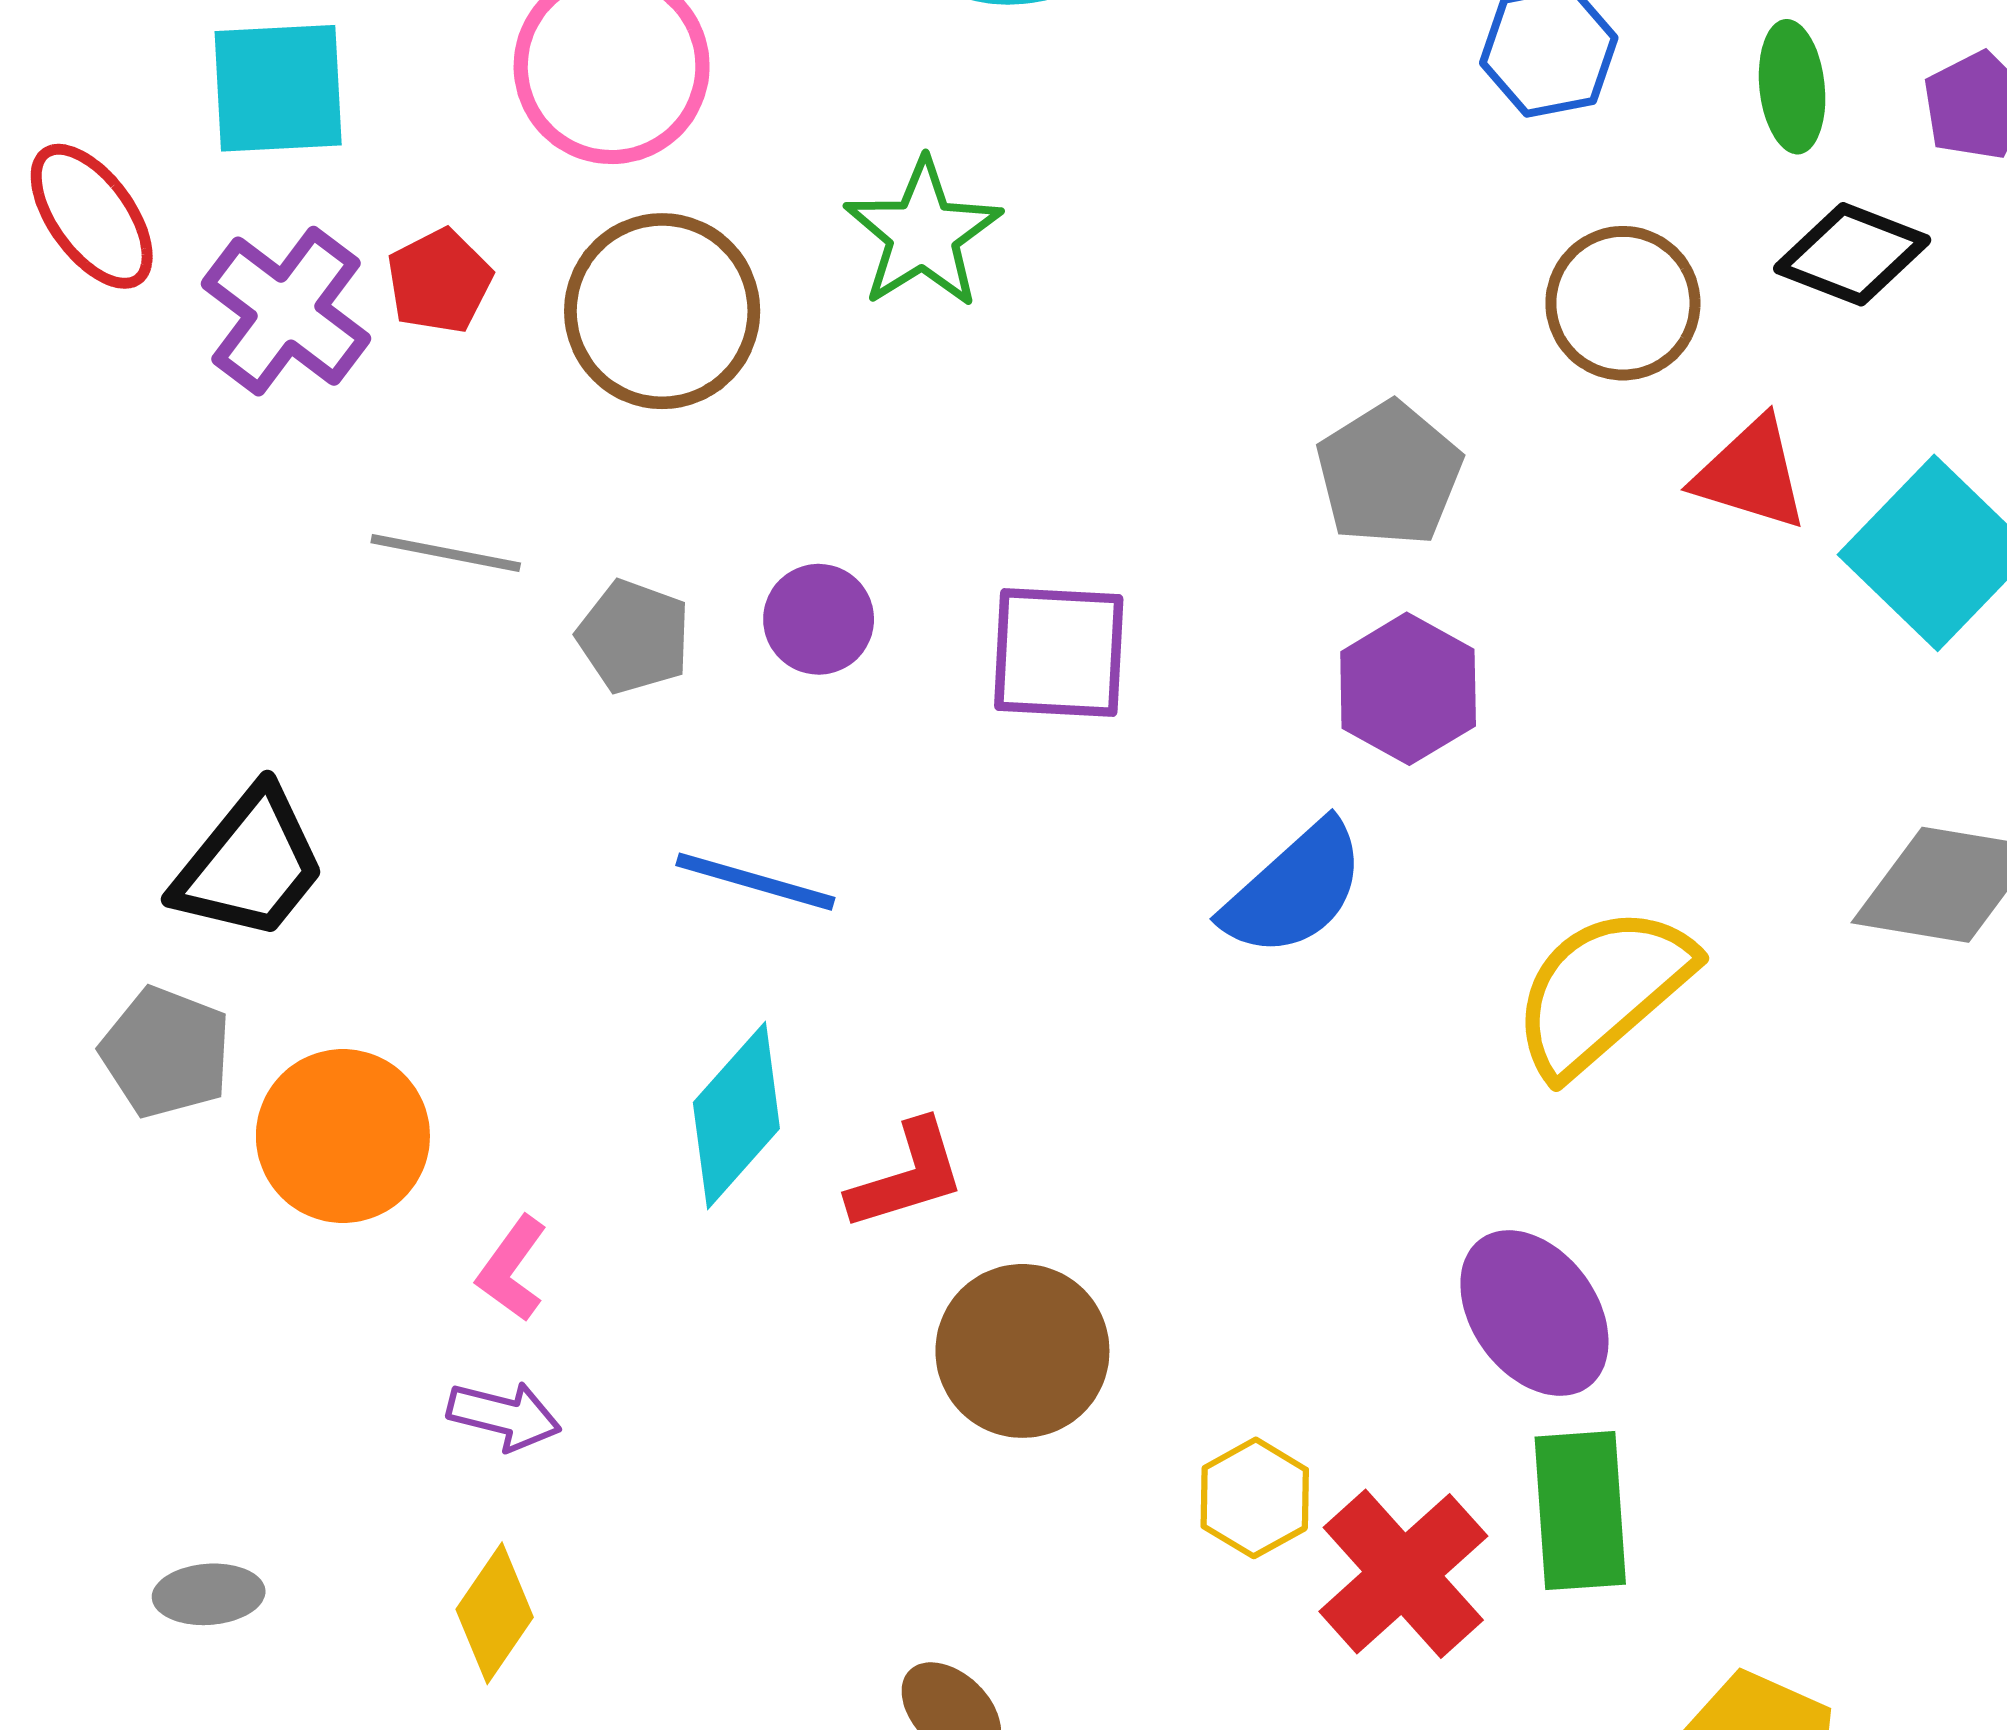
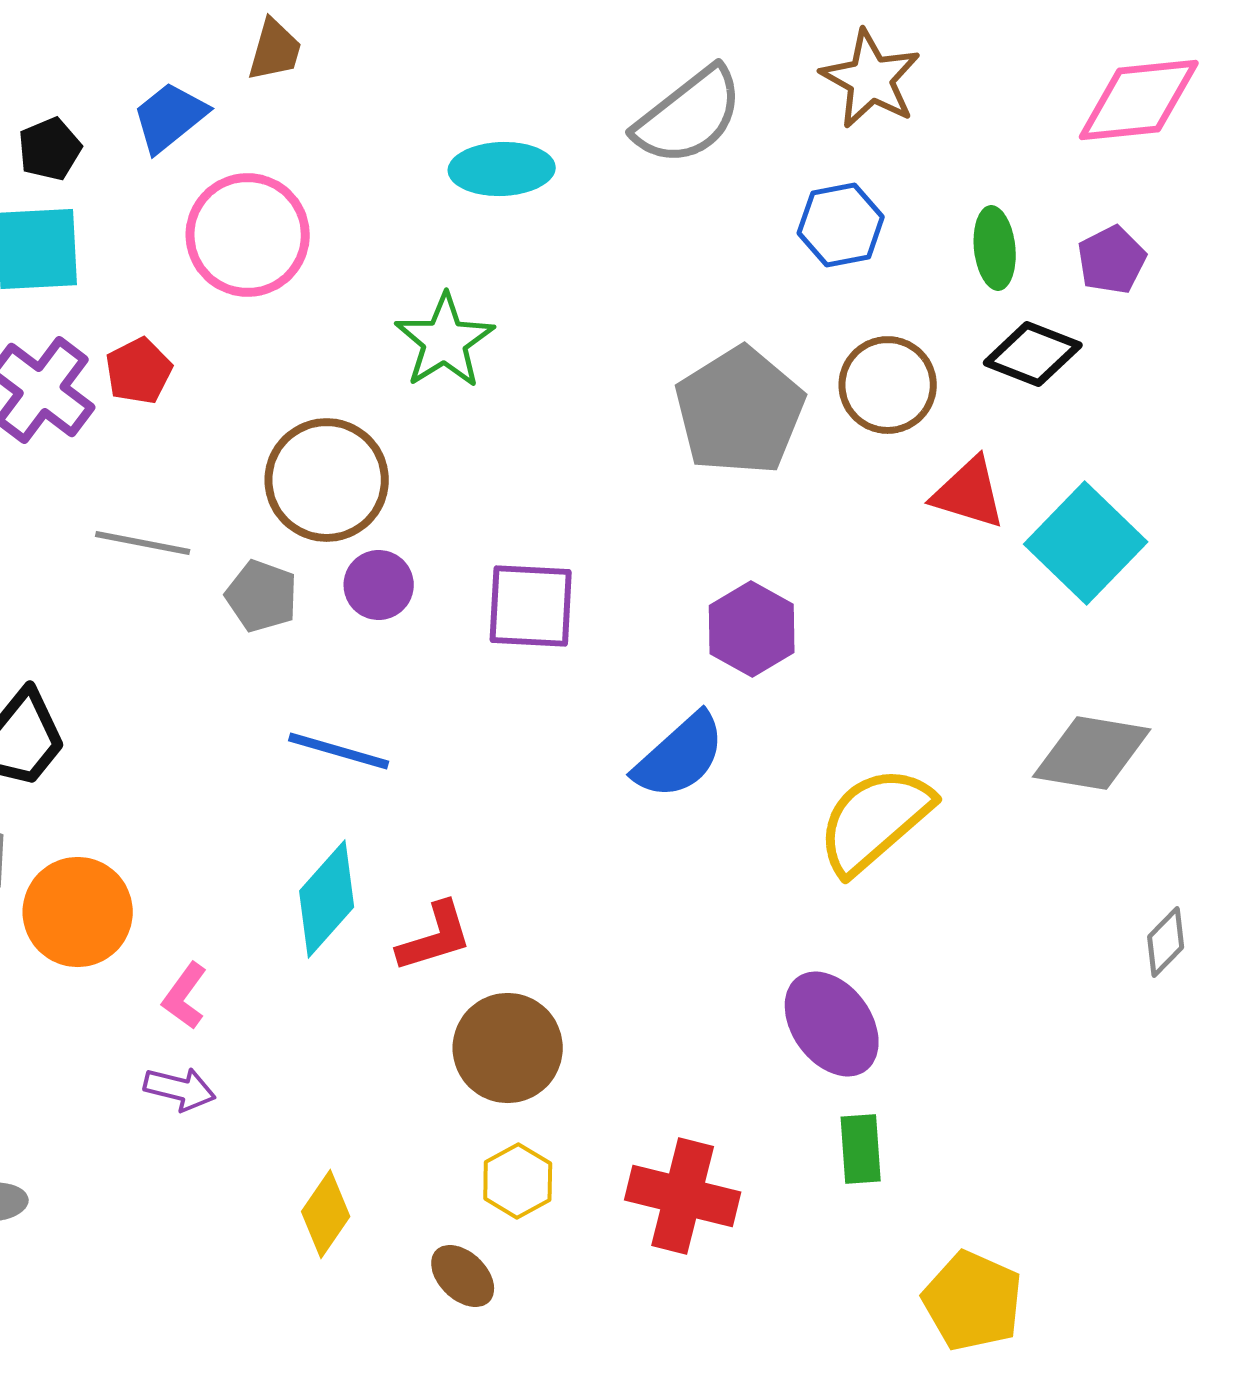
brown circle: (662, 311) -> (327, 480), moved
gray pentagon: (1389, 474) -> (740, 411), moved, size x1.4
yellow hexagon: (1255, 1498) -> (518, 1181), moved
green rectangle: (1580, 1511) -> (861, 1149), size x0.7
red cross: (1403, 1574) -> (683, 1196), moved, turned -34
yellow diamond: (495, 1613) -> (326, 1214), moved

